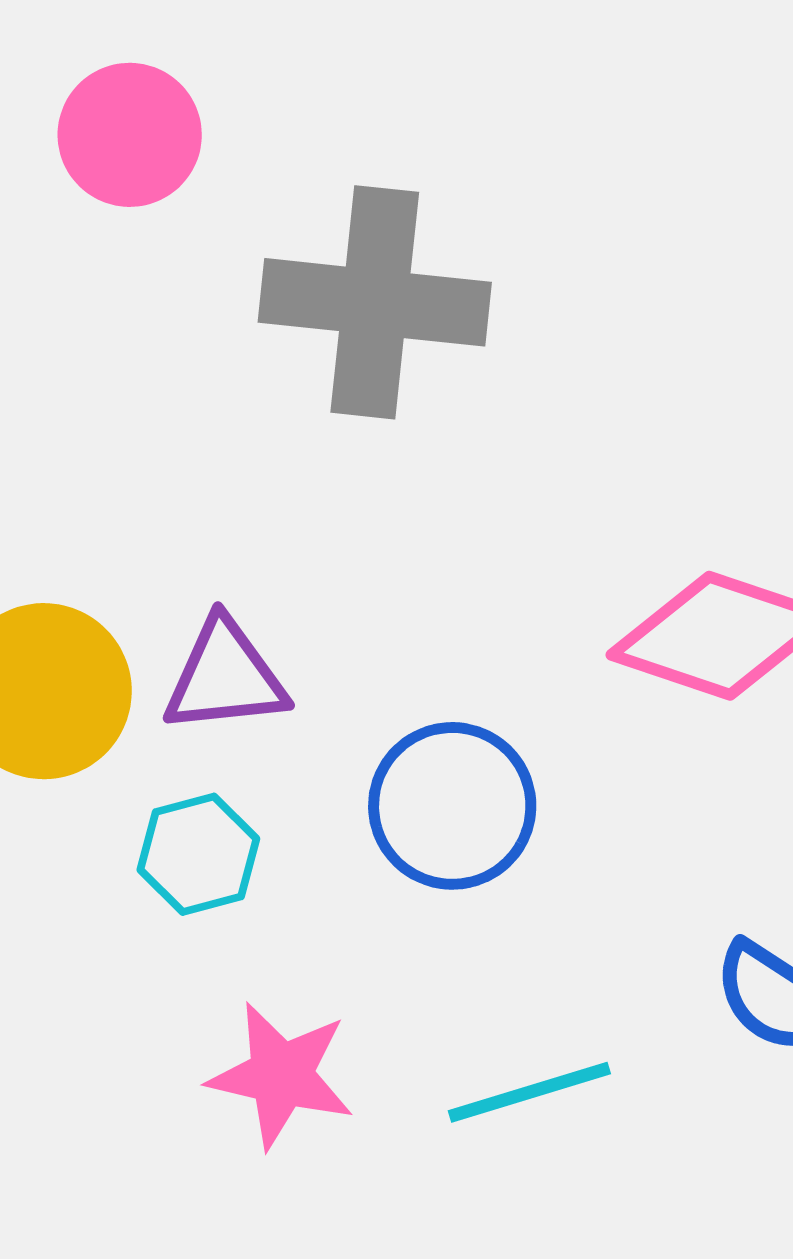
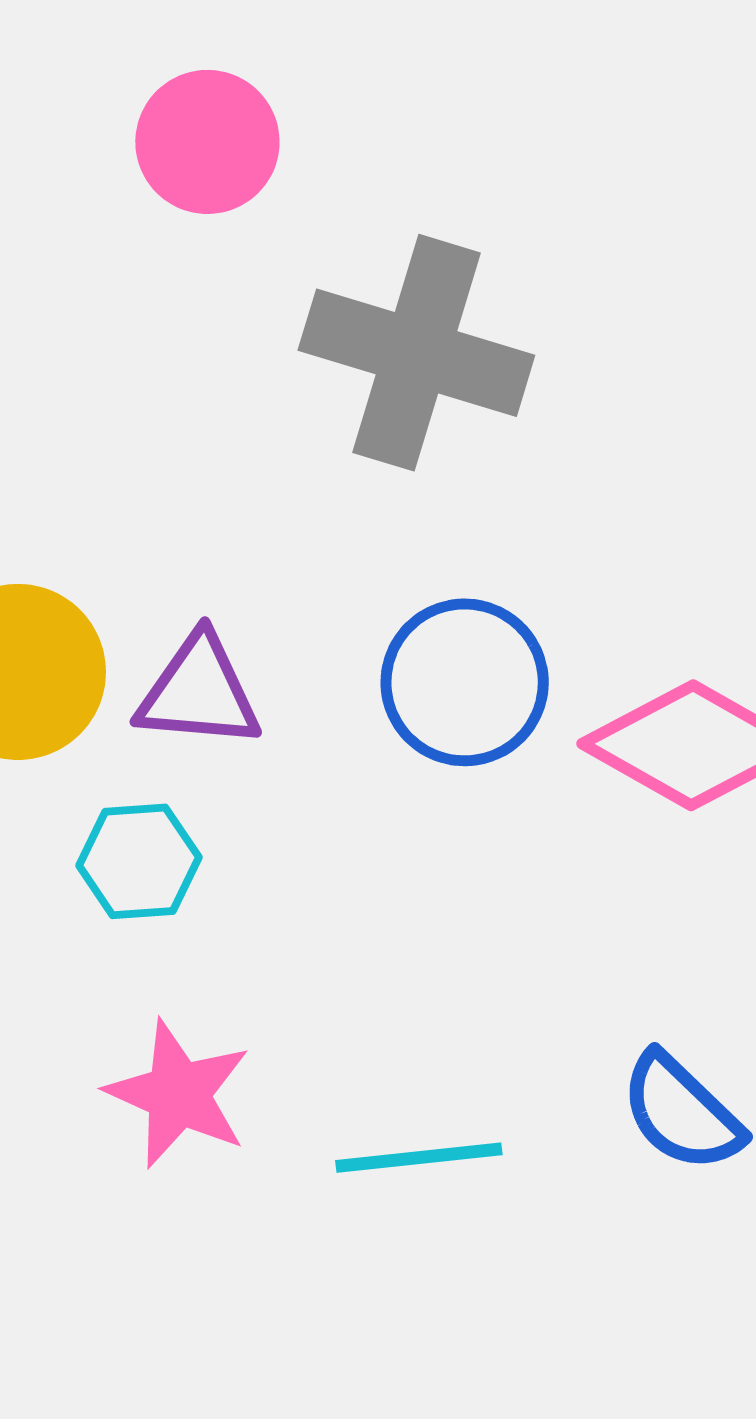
blue circle: (452, 806) -> (465, 682), moved

